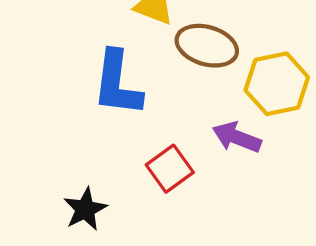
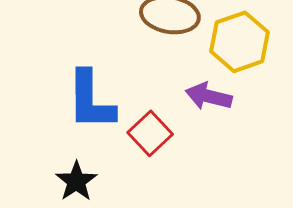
blue L-shape: (117, 83) -> (91, 100), moved

